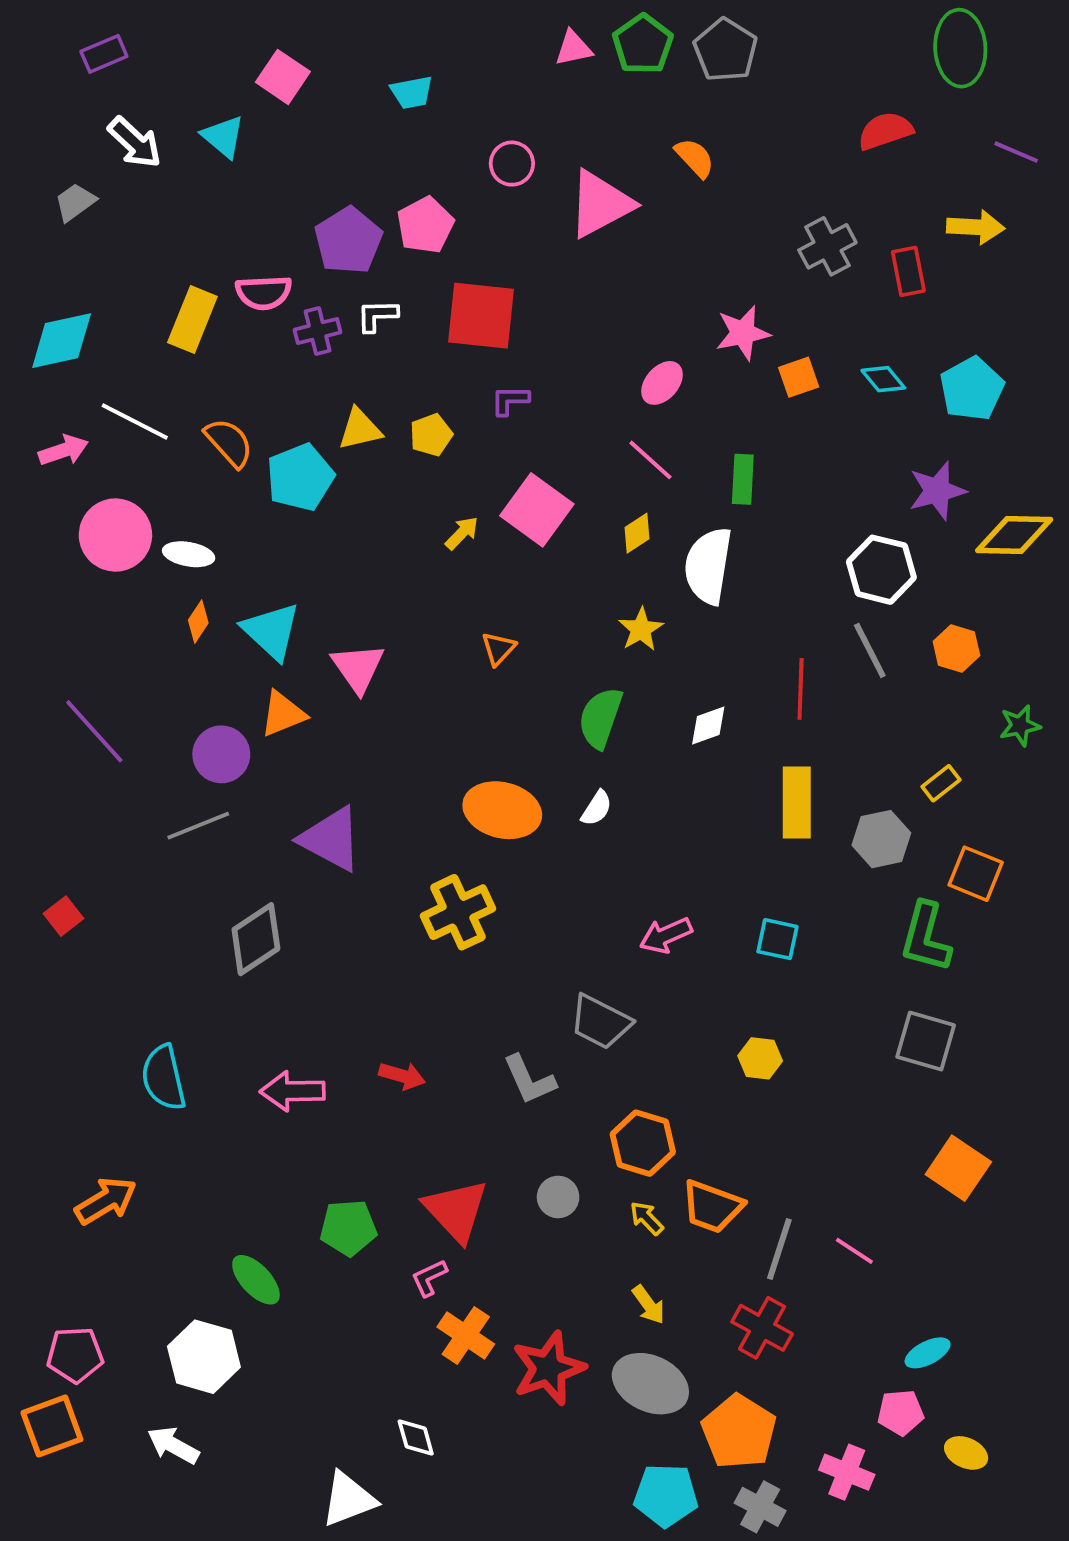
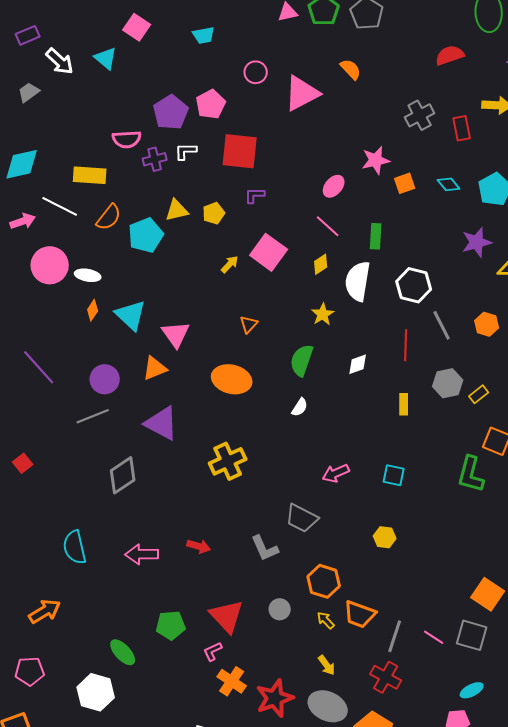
purple rectangle: (104, 54) -> (28, 35), moved
yellow rectangle: (192, 319) -> (90, 175), moved, turned 72
orange semicircle: (229, 443) -> (109, 217), turned 80
white hexagon: (881, 570) -> (414, 285), moved
orange triangle: (283, 714) -> (155, 368), moved
yellow rectangle: (797, 802) -> (404, 404), size x0.6
orange ellipse: (502, 810) -> (232, 379), moved
gray hexagon: (881, 839) -> (448, 383), moved
gray square: (926, 1041) -> (472, 635), moved
pink pentagon: (75, 1355) -> (30, 671), moved

